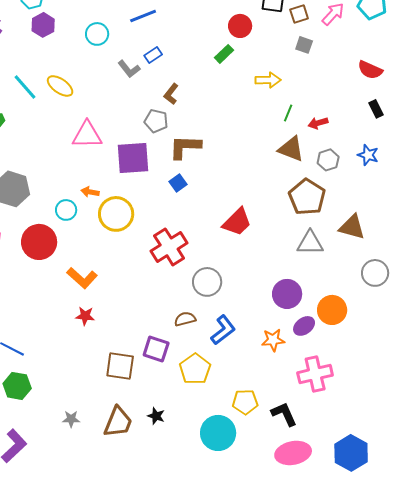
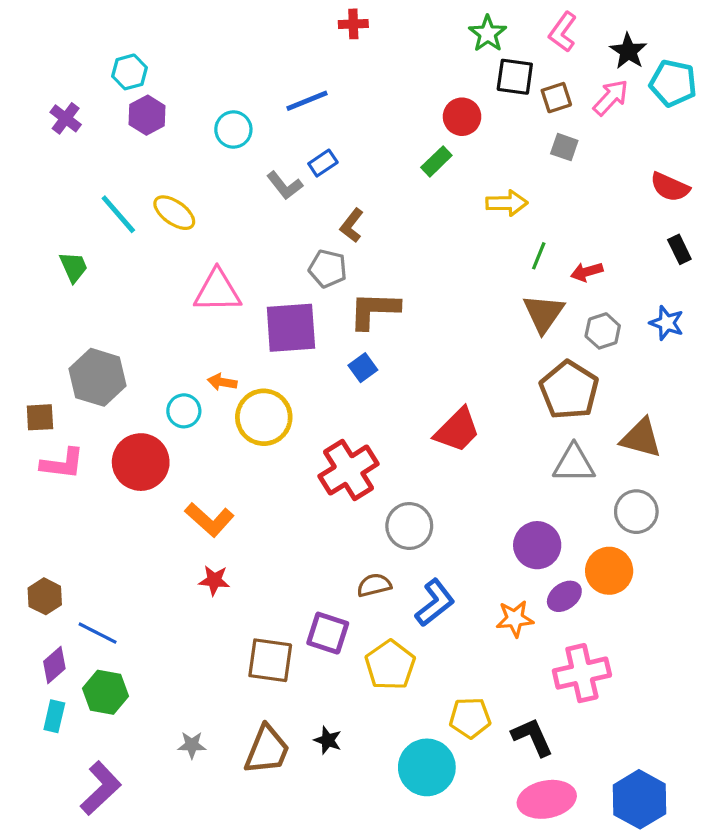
brown triangle: (291, 149) -> (544, 313), turned 44
gray circle: (375, 273) -> (636, 512), moved

